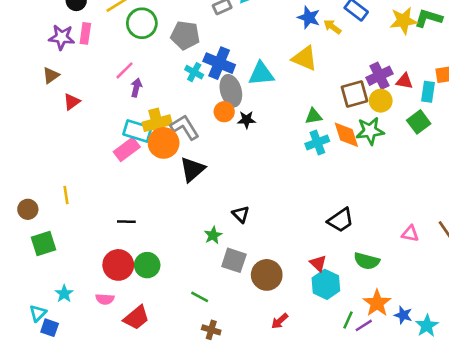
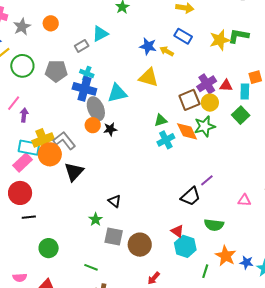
cyan cross: (194, 72) -> (87, 74), moved
red circle: (118, 265) -> (20, 193), moved
purple line: (364, 325) -> (207, 180), moved

